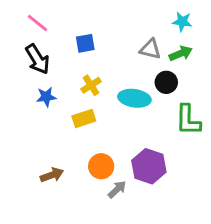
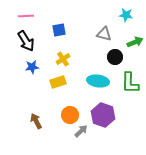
pink line: (37, 23) -> (26, 16), turned -42
green arrow: (181, 53) -> (135, 42), moved
cyan ellipse: (134, 98) -> (98, 81), moved
brown arrow: (52, 175) -> (36, 121), turned -98

